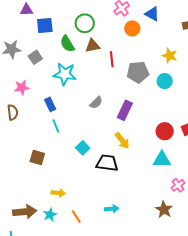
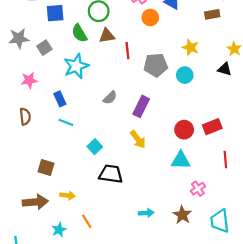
cyan star: (65, 74) -> (76, 66), turned -30
brown semicircle: (13, 112) -> (25, 117), moved
cyan line: (56, 126) -> (66, 122), turned -48
brown square: (37, 158) -> (46, 167), moved
black trapezoid: (107, 163) -> (111, 174), moved
cyan arrow: (112, 209) -> (146, 213), moved
brown arrow: (25, 212) -> (35, 202), moved
cyan star: (50, 215) -> (59, 230), moved

